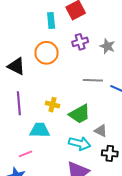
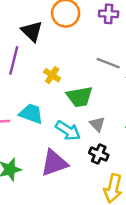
black triangle: (16, 66) -> (32, 31), moved
cyan trapezoid: (40, 130) -> (31, 114), moved

